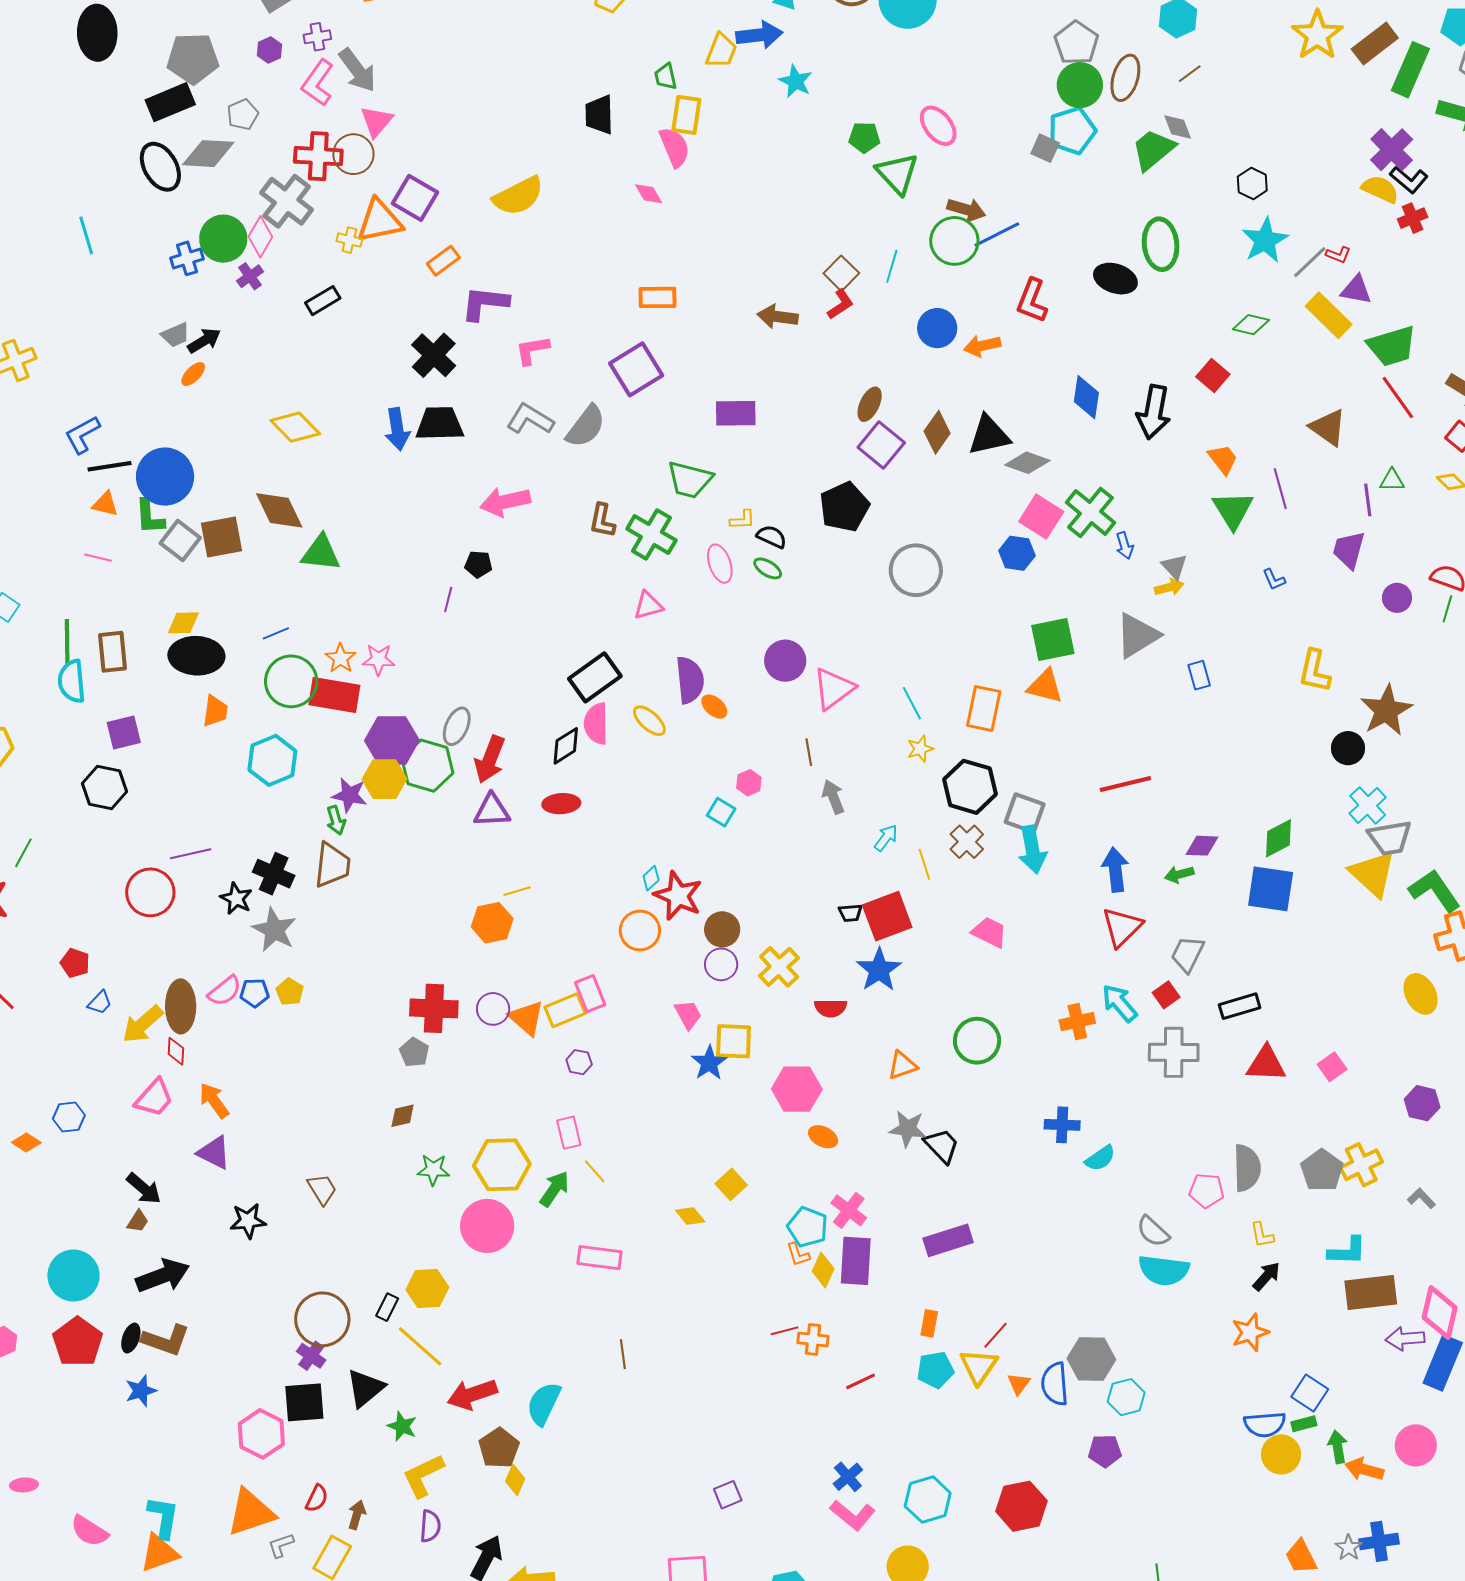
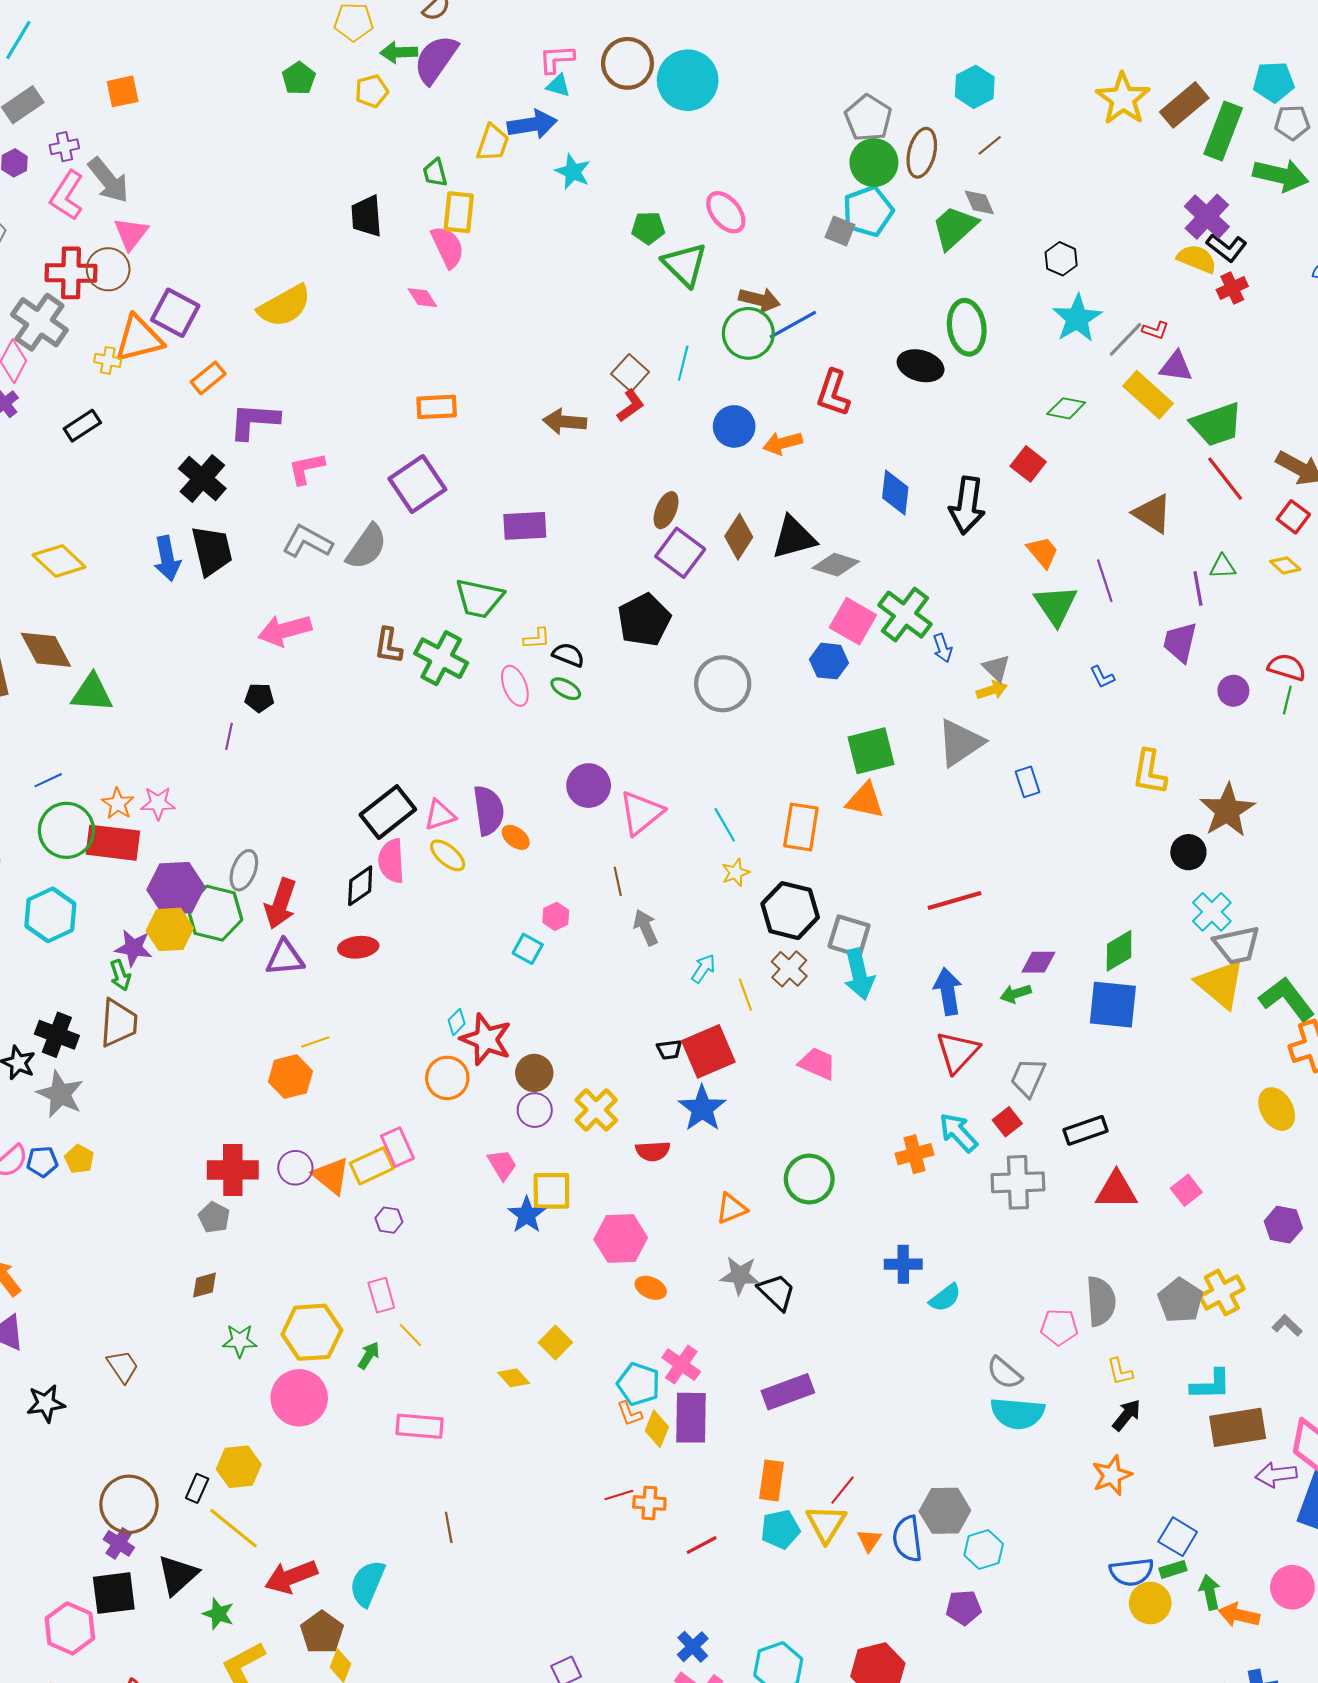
black trapezoid: (440, 424) -> (212, 551), turned 81
pink triangle: (648, 605) -> (440, 815), moved
green arrow: (554, 1189) -> (369, 1355), size x0.7
orange rectangle: (929, 1323) -> (772, 1480), size x1.4

